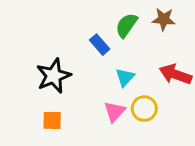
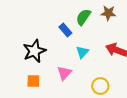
yellow circle: (144, 109) -> (100, 86), moved
pink triangle: (115, 112) -> (64, 73), moved

